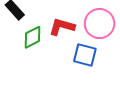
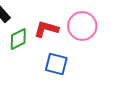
blue square: (85, 55) -> (56, 64), moved

